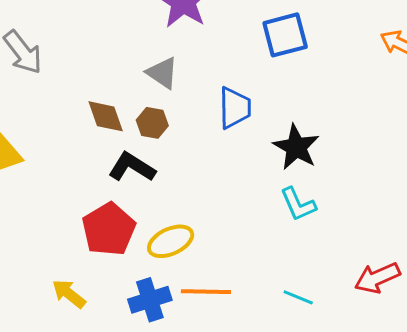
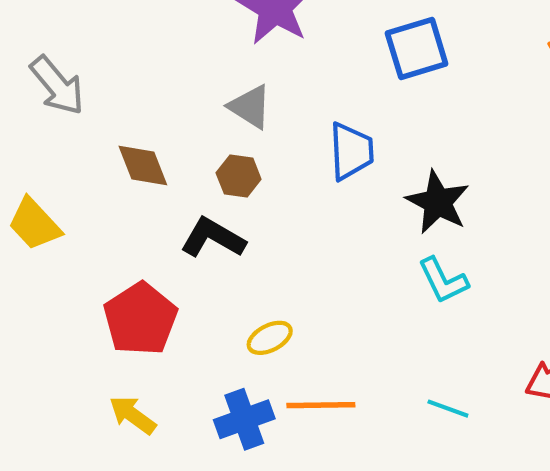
brown diamond: (106, 116) -> (143, 165), moved
red pentagon: (109, 229) -> (140, 319), moved
yellow ellipse: (171, 241) -> (270, 338), size x0.7

